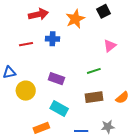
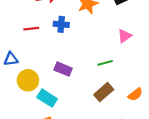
brown rectangle: (94, 97) -> (104, 92), turned -36
cyan rectangle: (59, 109) -> (47, 98), moved

